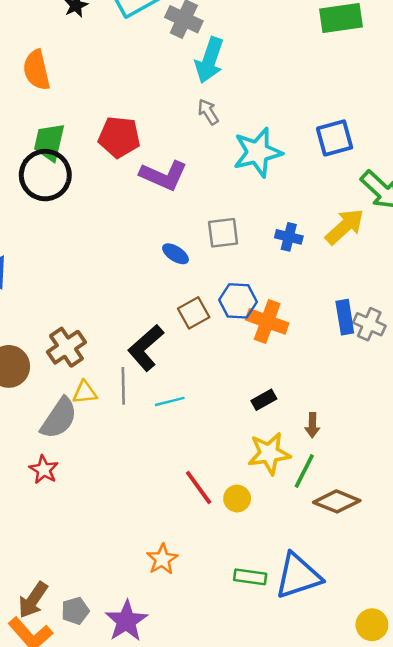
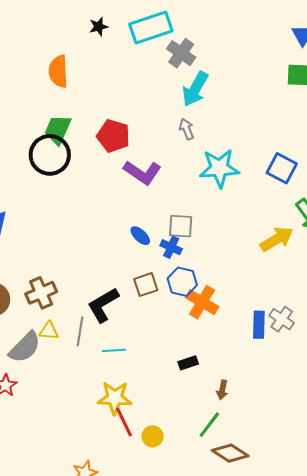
blue square: (335, 138) -> (282, 168), turned 32
blue cross: (289, 237) -> (171, 247), moved
blue rectangle: (345, 317) -> (259, 325), moved
yellow star: (269, 453) -> (115, 398), moved

